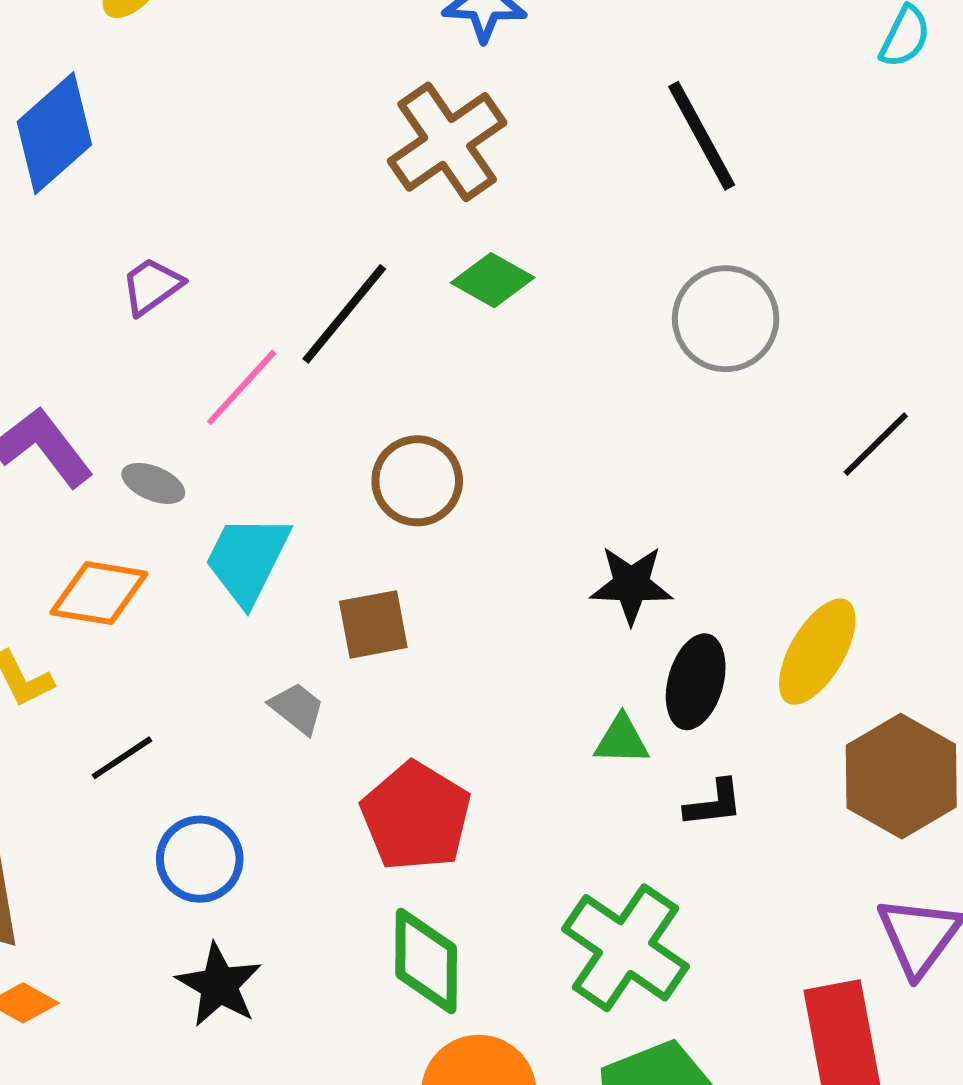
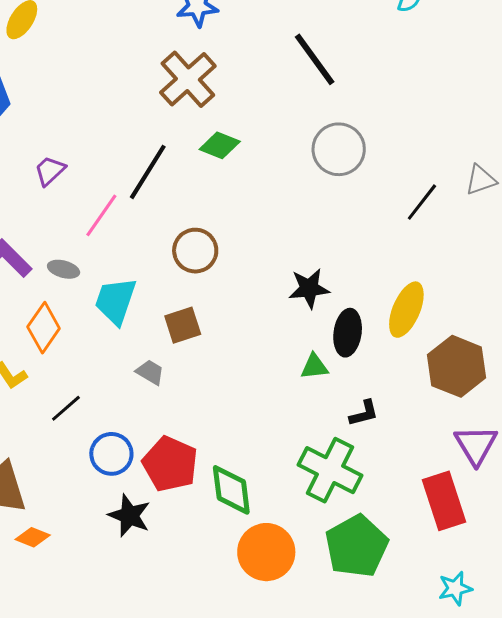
orange diamond: (99, 593) -> (44, 328), turned -57
black L-shape: (714, 803) -> (364, 413), moved
red pentagon: (416, 816) -> (170, 464), moved

